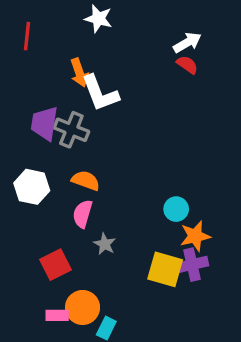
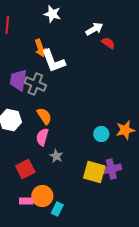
white arrow: (187, 42) -> (94, 29), moved
orange semicircle: (86, 181) -> (44, 116), turned 36
orange star: (195, 236) -> (125, 130), moved

